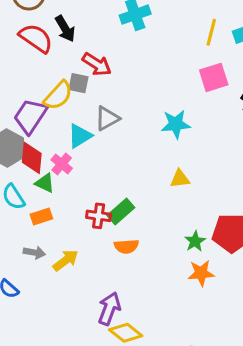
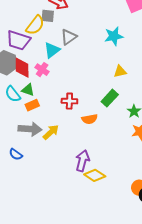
purple trapezoid: (30, 116) -> (18, 40), turned -100
green triangle: (45, 183) -> (28, 90), moved
green rectangle: (121, 212) -> (110, 98), moved
gray arrow: (34, 252) -> (30, 129), size x1.6

